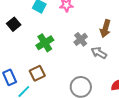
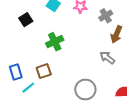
gray cross: (81, 39) -> (106, 16), moved

